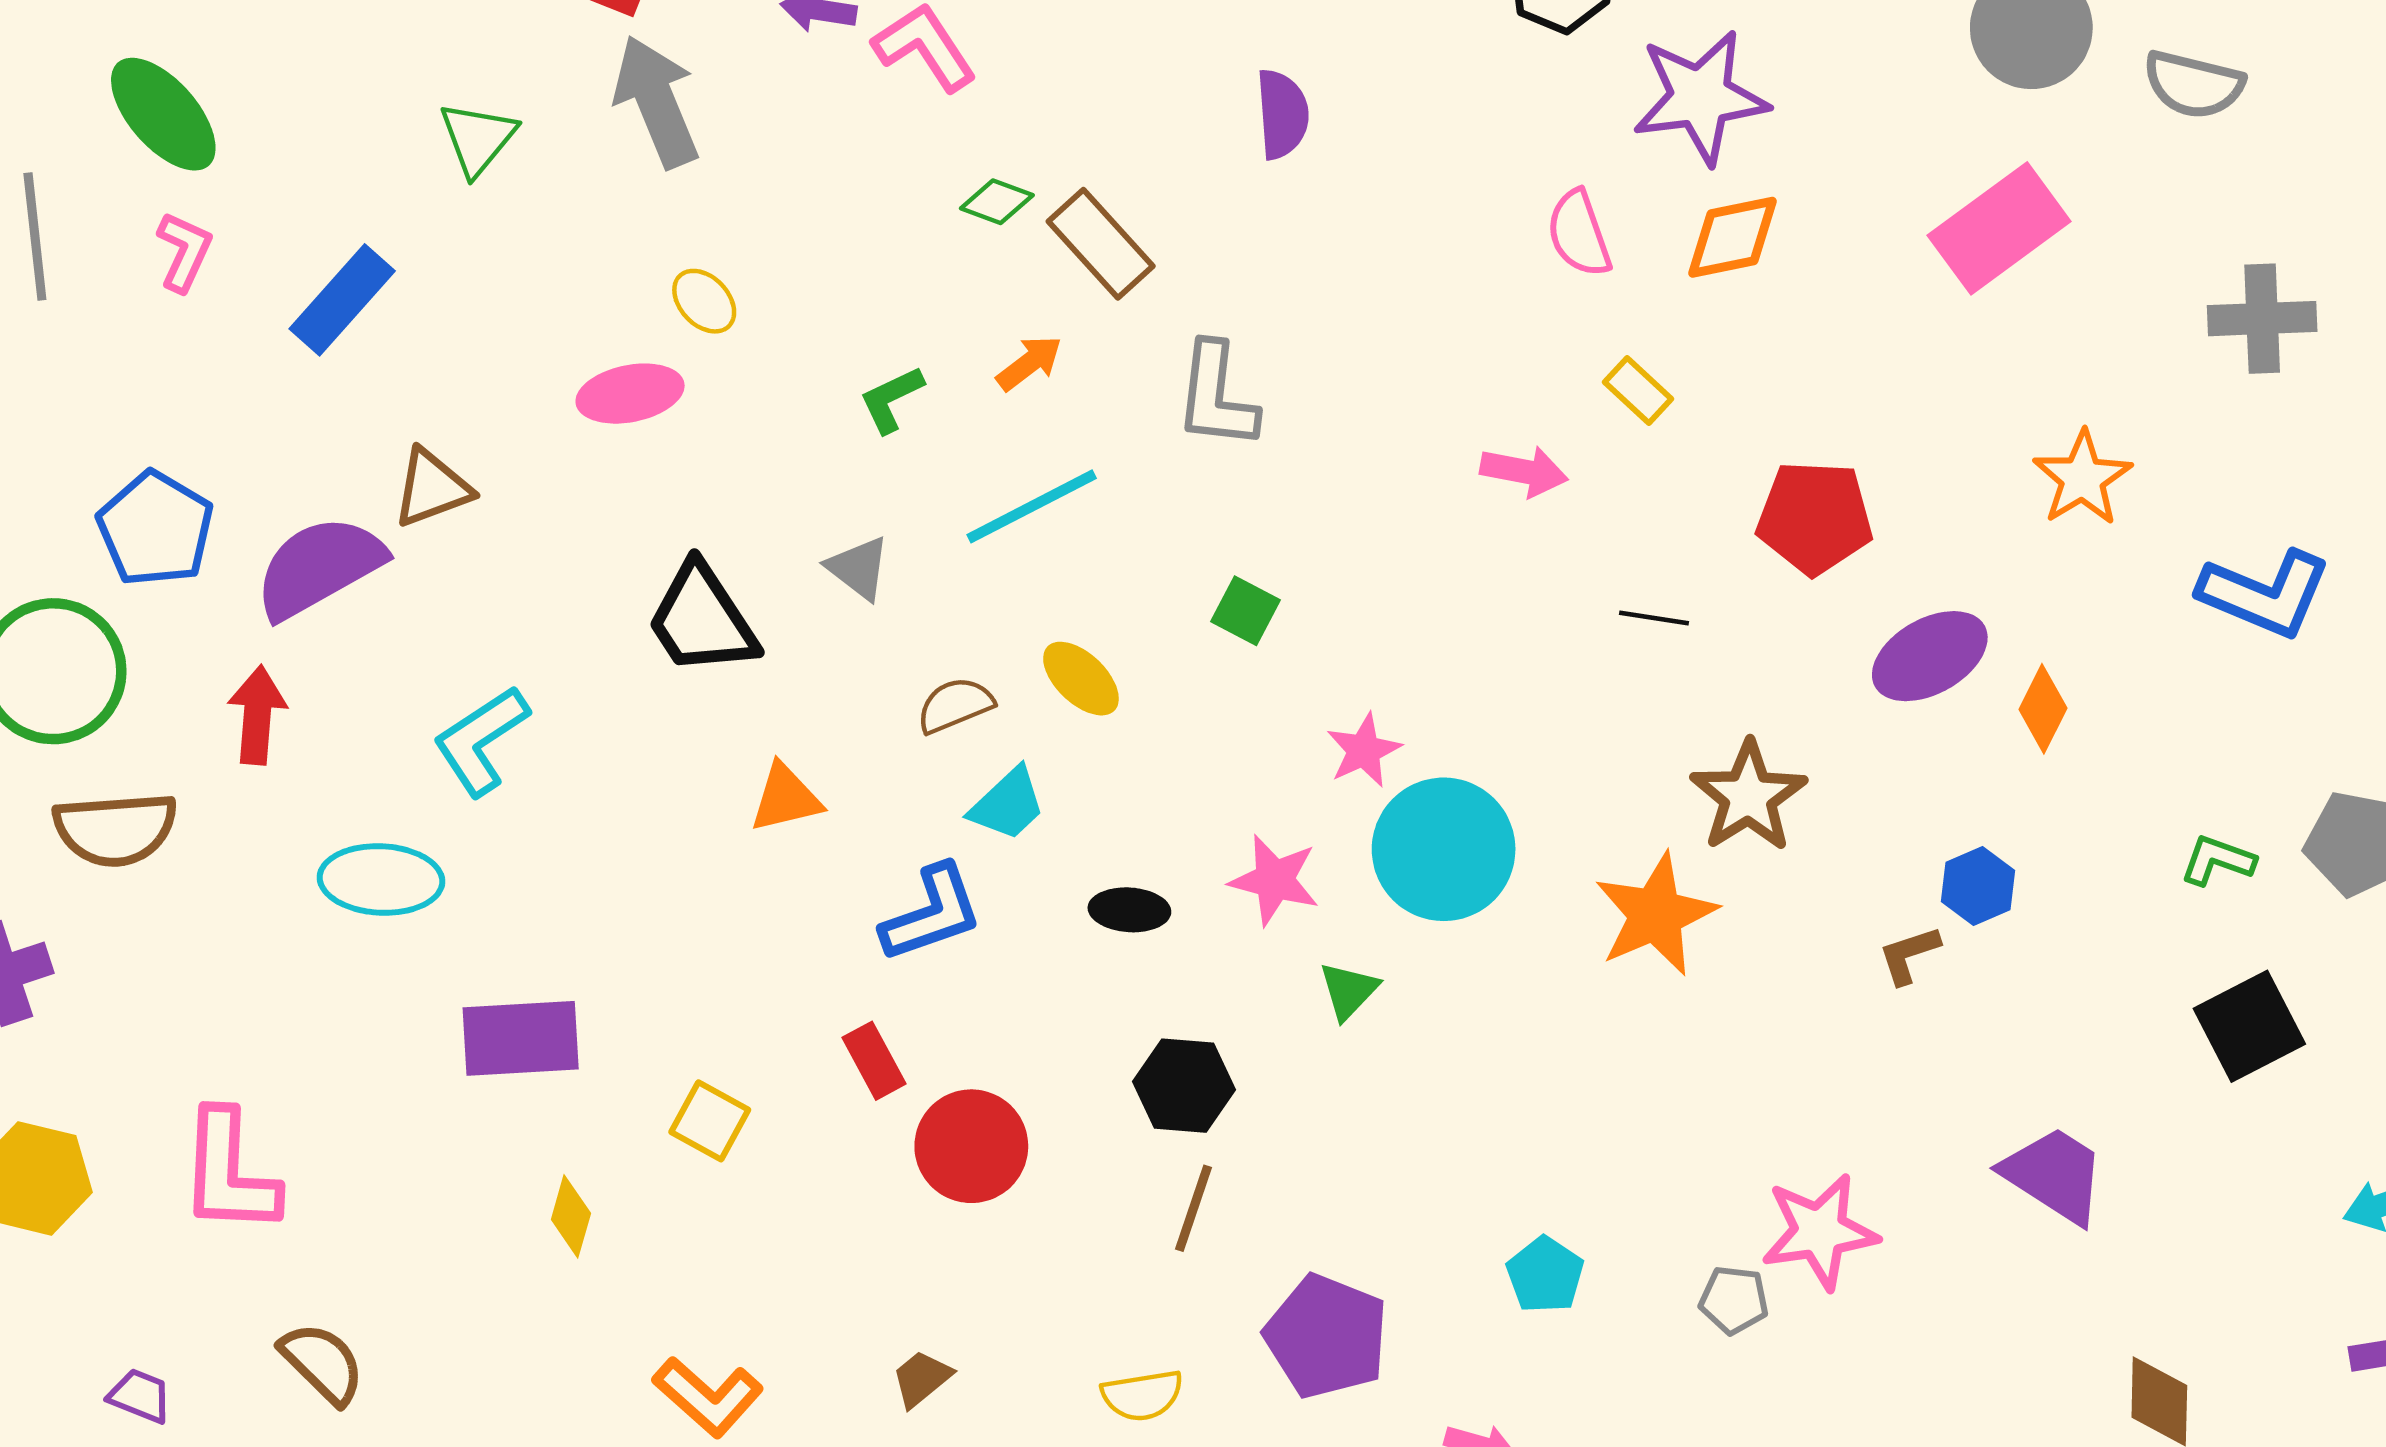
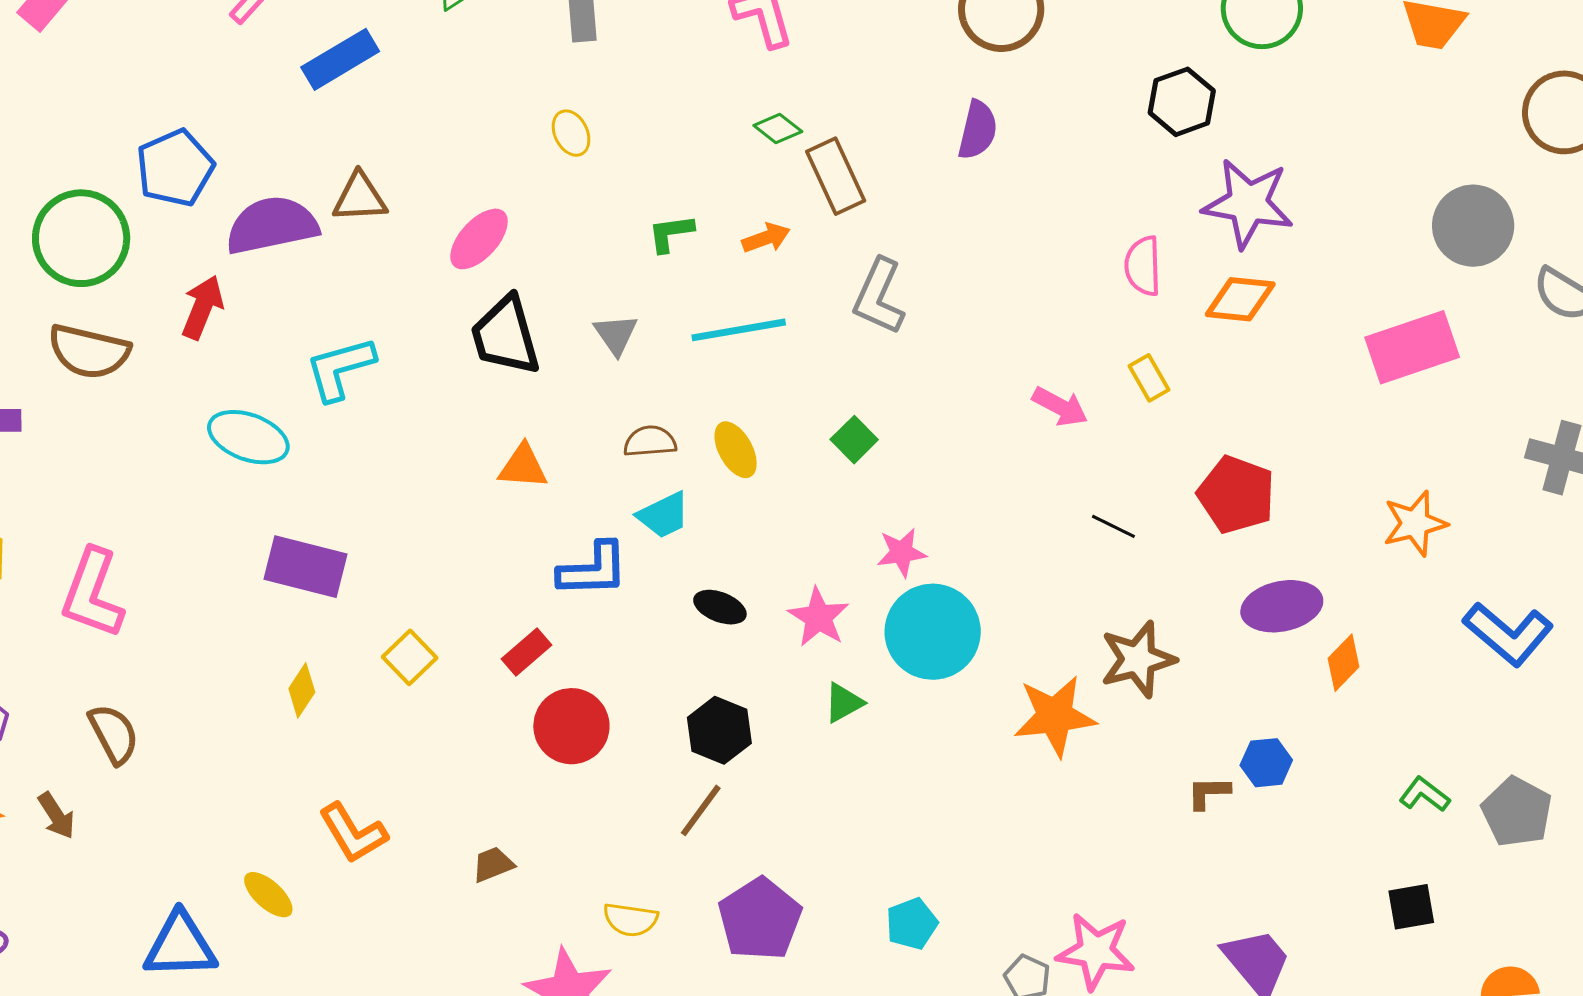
pink ellipse: (630, 394) -> (479, 239), moved, turned -54
black square: (2249, 1026) -> (1411, 907), size x0.7
red rectangle: (874, 1061) -> (527, 652), turned 60

